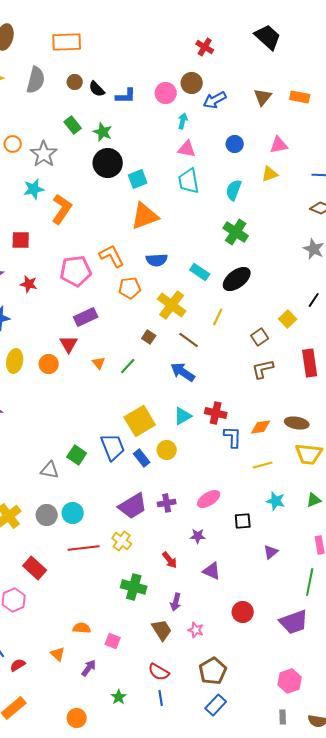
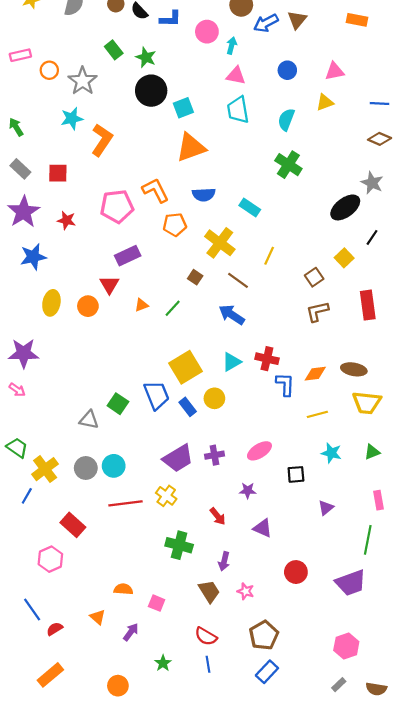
pink circle: (166, 93) -> (207, 32), moved
brown triangle: (263, 97) -> (297, 20), moved
black ellipse: (237, 279) -> (345, 207), moved
orange triangle: (99, 363) -> (142, 305), turned 48
gray rectangle: (283, 717) -> (339, 685), turned 48

